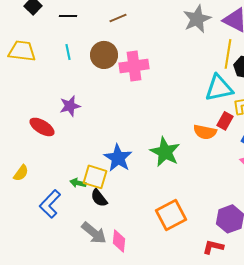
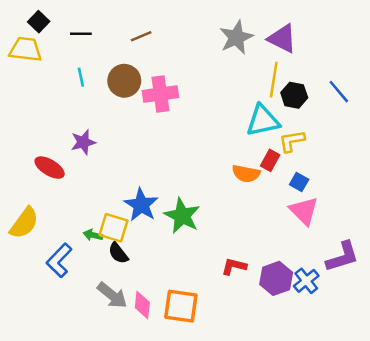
yellow trapezoid: (22, 51) -> (25, 49), moved
green star: (165, 152) -> (182, 216), moved
yellow semicircle: (21, 173) -> (24, 223), size x1.6
orange square: (171, 215) -> (181, 306), moved, turned 36
red L-shape: (213, 247) -> (234, 266), moved

